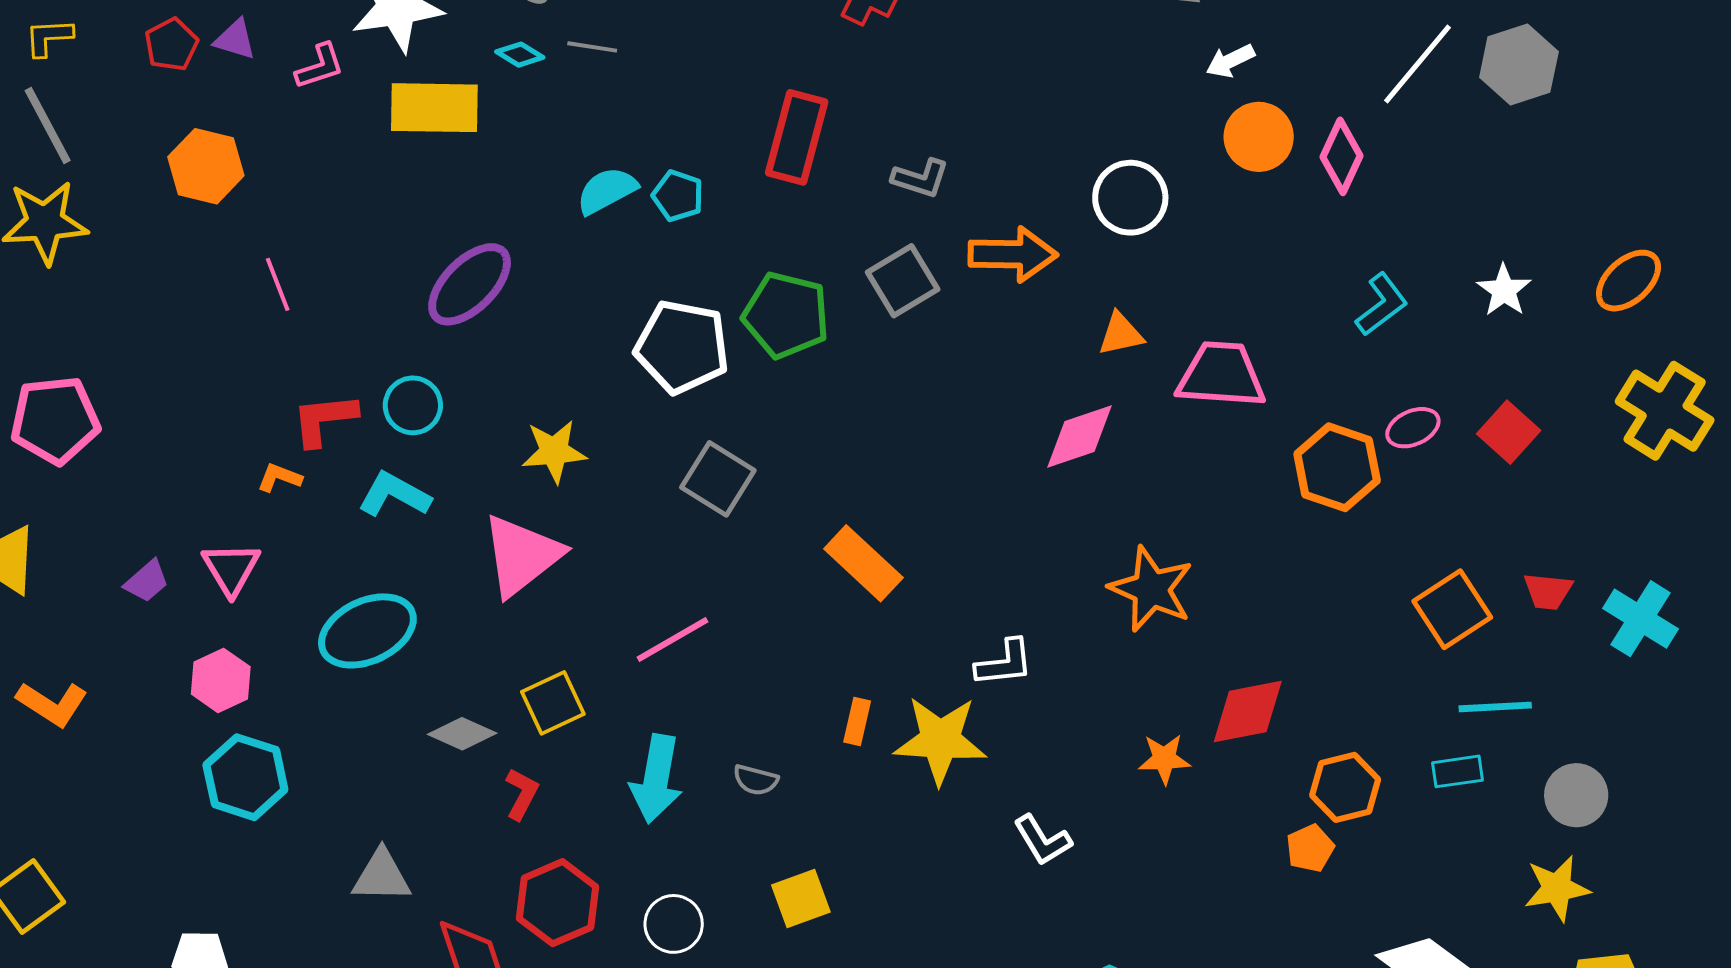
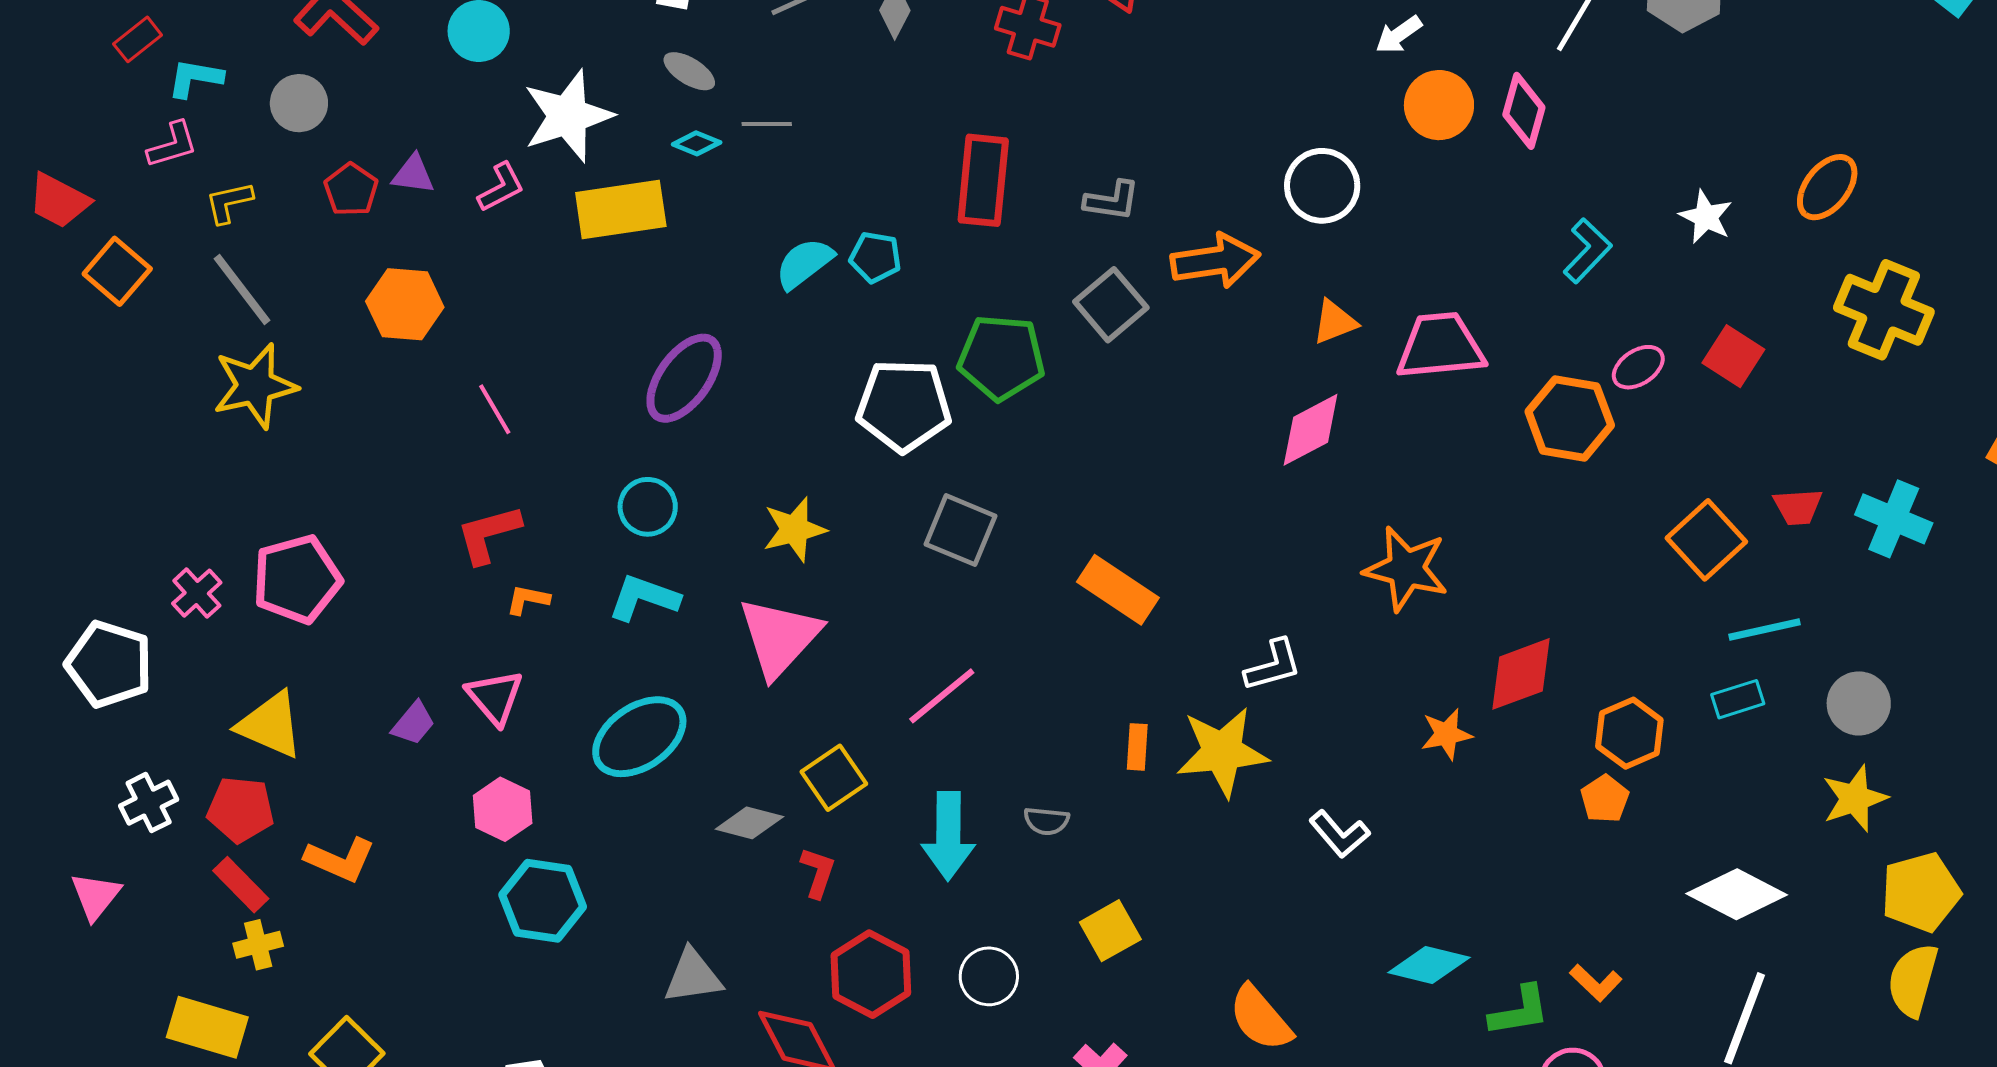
red L-shape: (324, 419) -> (488, 534), moved

